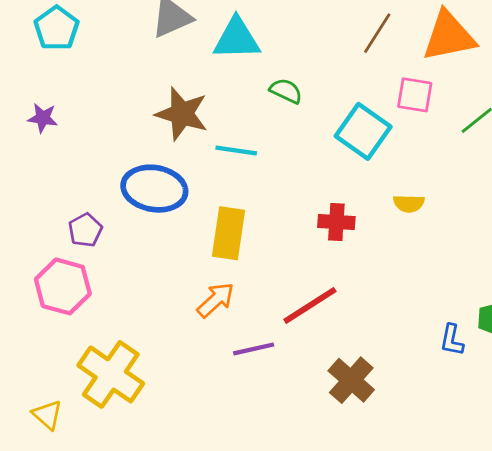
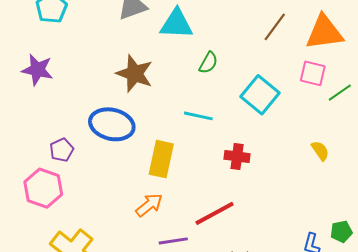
green semicircle: (286, 91) -> (208, 63), turned 90
pink square: (415, 95) -> (313, 73), moved
purple star: (43, 118) -> (37, 70), size x1.5
cyan line: (236, 150) -> (198, 116), moved
yellow semicircle: (409, 204) -> (320, 151), moved, turned -130

